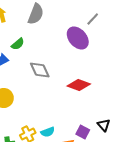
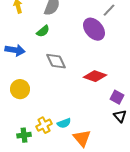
green semicircle: (18, 44) -> (43, 31), moved
purple square: (83, 132) -> (117, 97), moved

